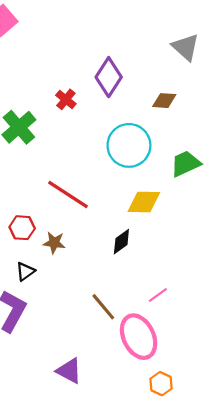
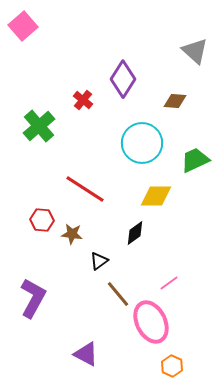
black triangle: (25, 271) -> (99, 261), moved

